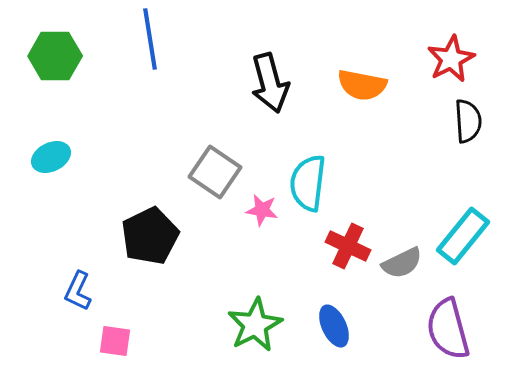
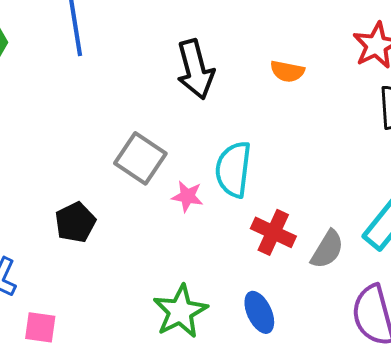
orange semicircle: (362, 85) -> (287, 71), size x0.7
black pentagon: (150, 236) -> (75, 222), size x0.7
gray semicircle: (402, 263) -> (327, 249), turned -33

